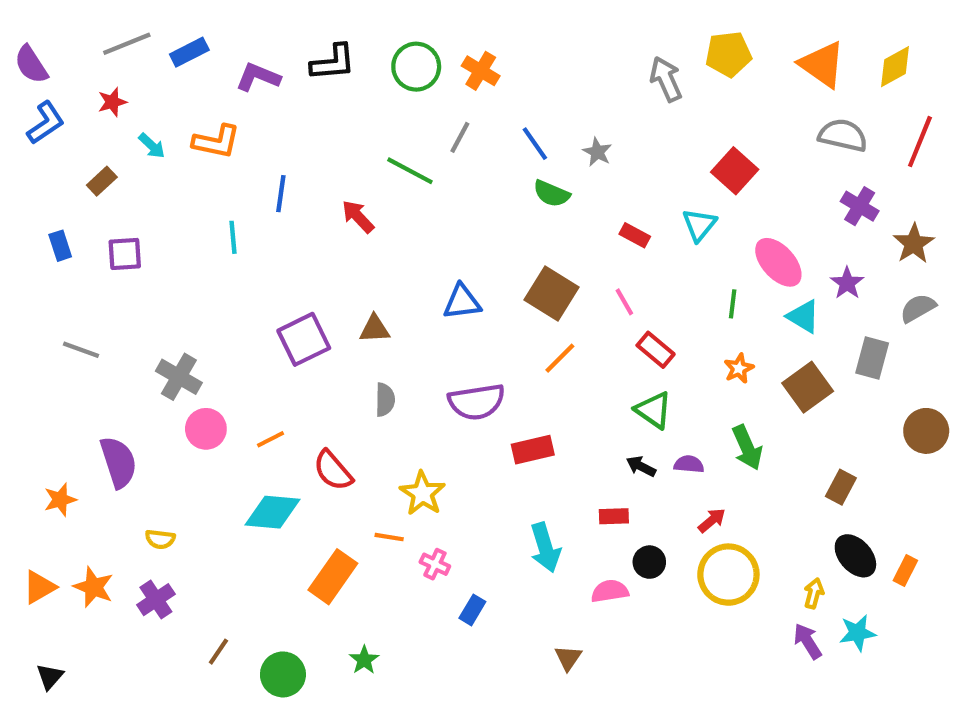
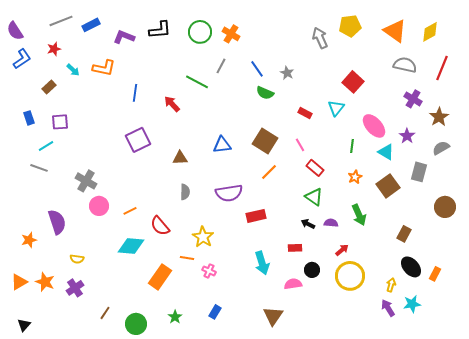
cyan line: (233, 237) -> (46, 146), moved, turned 63
purple square: (304, 339) -> (138, 140), moved
blue rectangle: (472, 610) -> (215, 312), moved
brown triangle: (568, 658) -> (273, 316), size x1.5

